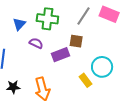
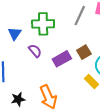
brown square: (76, 41) -> (84, 52), moved, turned -32
purple semicircle: (36, 43) -> (35, 51), turned 32

